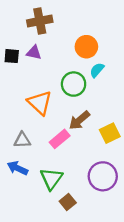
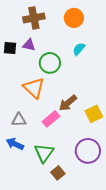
orange circle: (86, 47) -> (74, 18), moved
cyan semicircle: (97, 70) -> (79, 49), moved
green circle: (74, 84) -> (50, 63), moved

